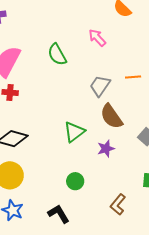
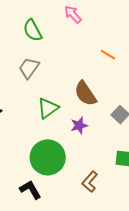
orange line: (133, 77) -> (108, 55), turned 35
gray trapezoid: (100, 86) -> (29, 68), moved
green circle: (75, 181) -> (48, 157), size x2.0

